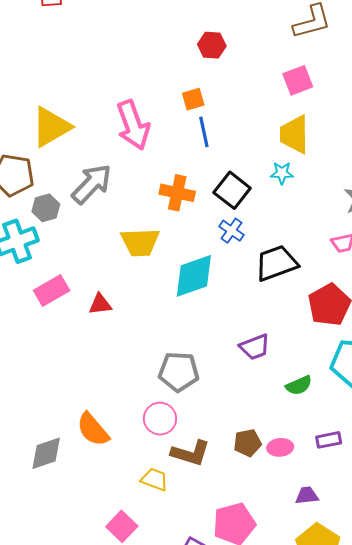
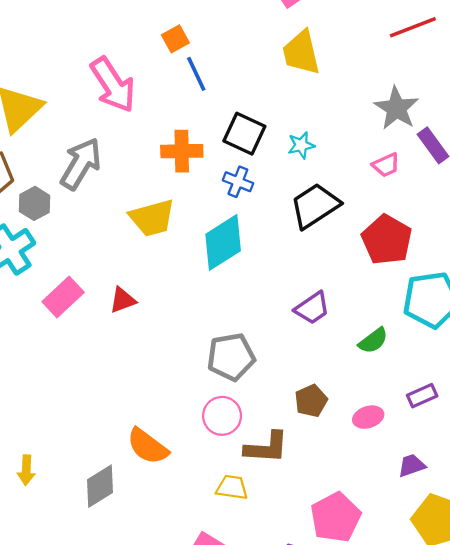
cyan star: (282, 173) -> (301, 145), moved
blue cross: (232, 231) -> (238, 182), moved
brown pentagon: (247, 443) -> (311, 401), moved

